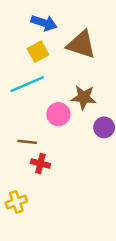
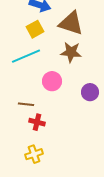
brown star: (84, 97) -> (71, 52), moved
yellow cross: (16, 202) -> (34, 154), moved

